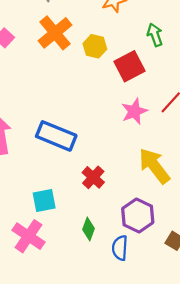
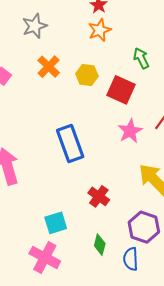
orange cross: (55, 33) -> (49, 67), size x0.7
red square: (129, 66) -> (121, 90), turned -32
blue rectangle: (56, 136) -> (70, 144), moved, turned 54

